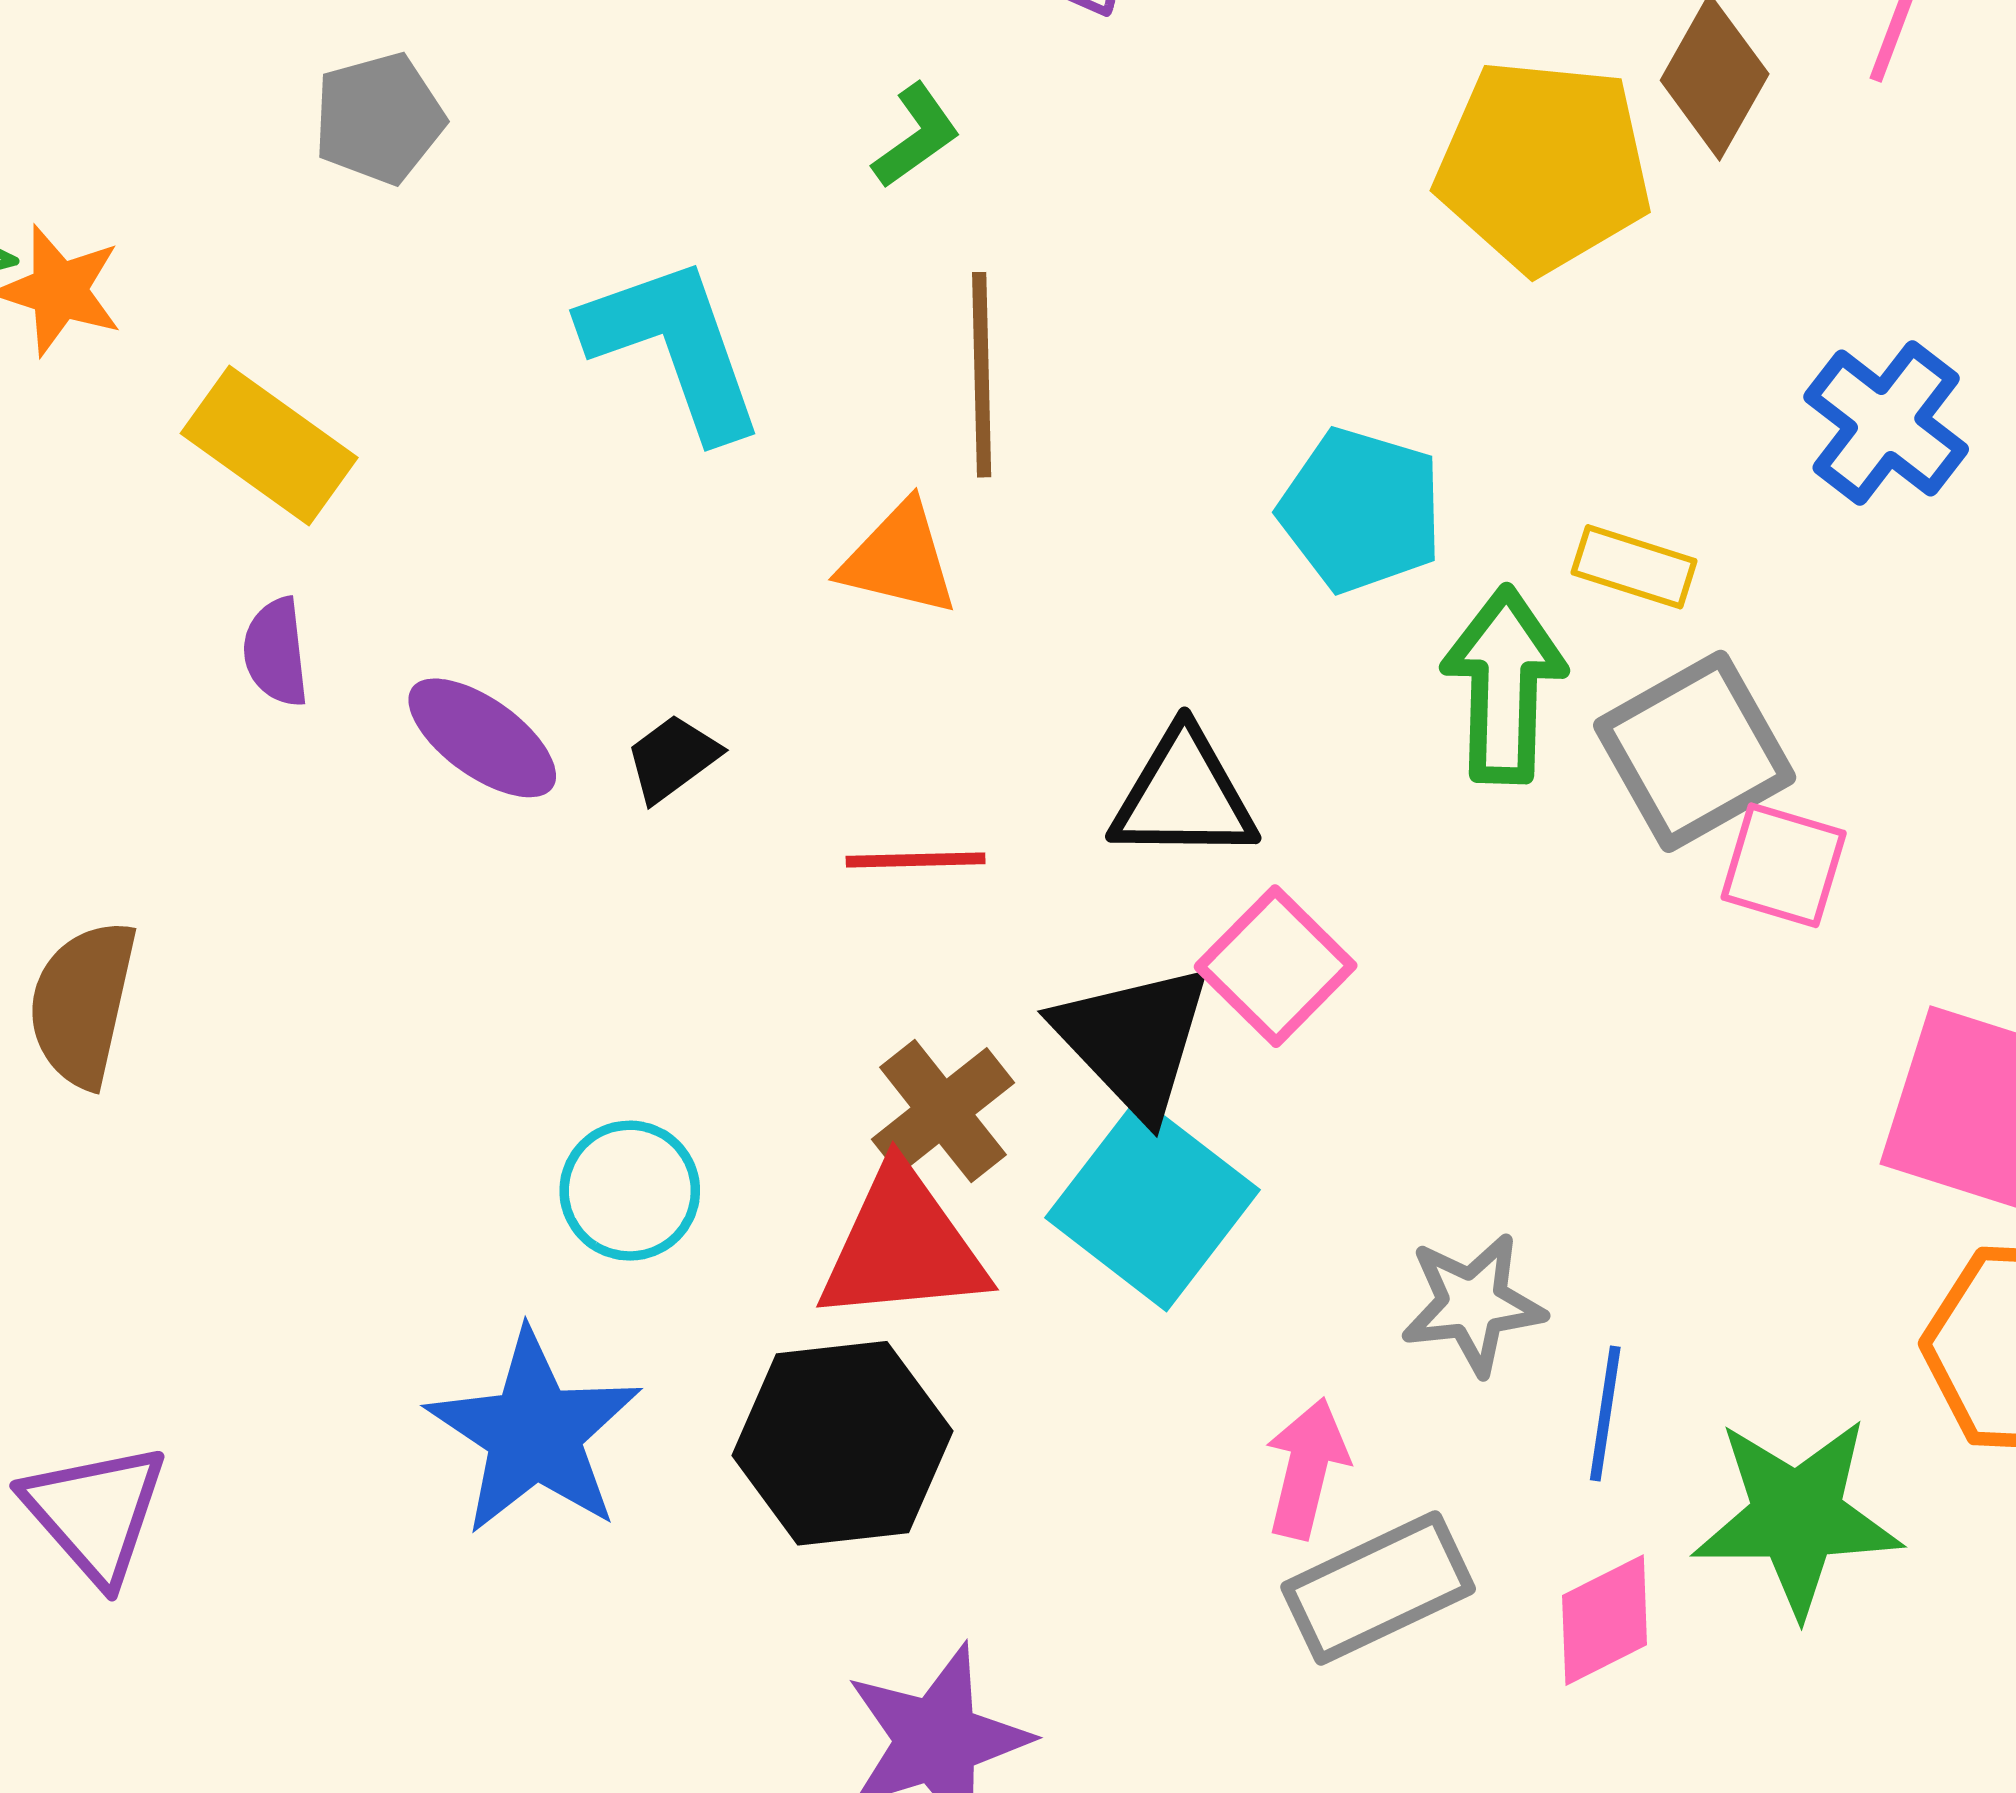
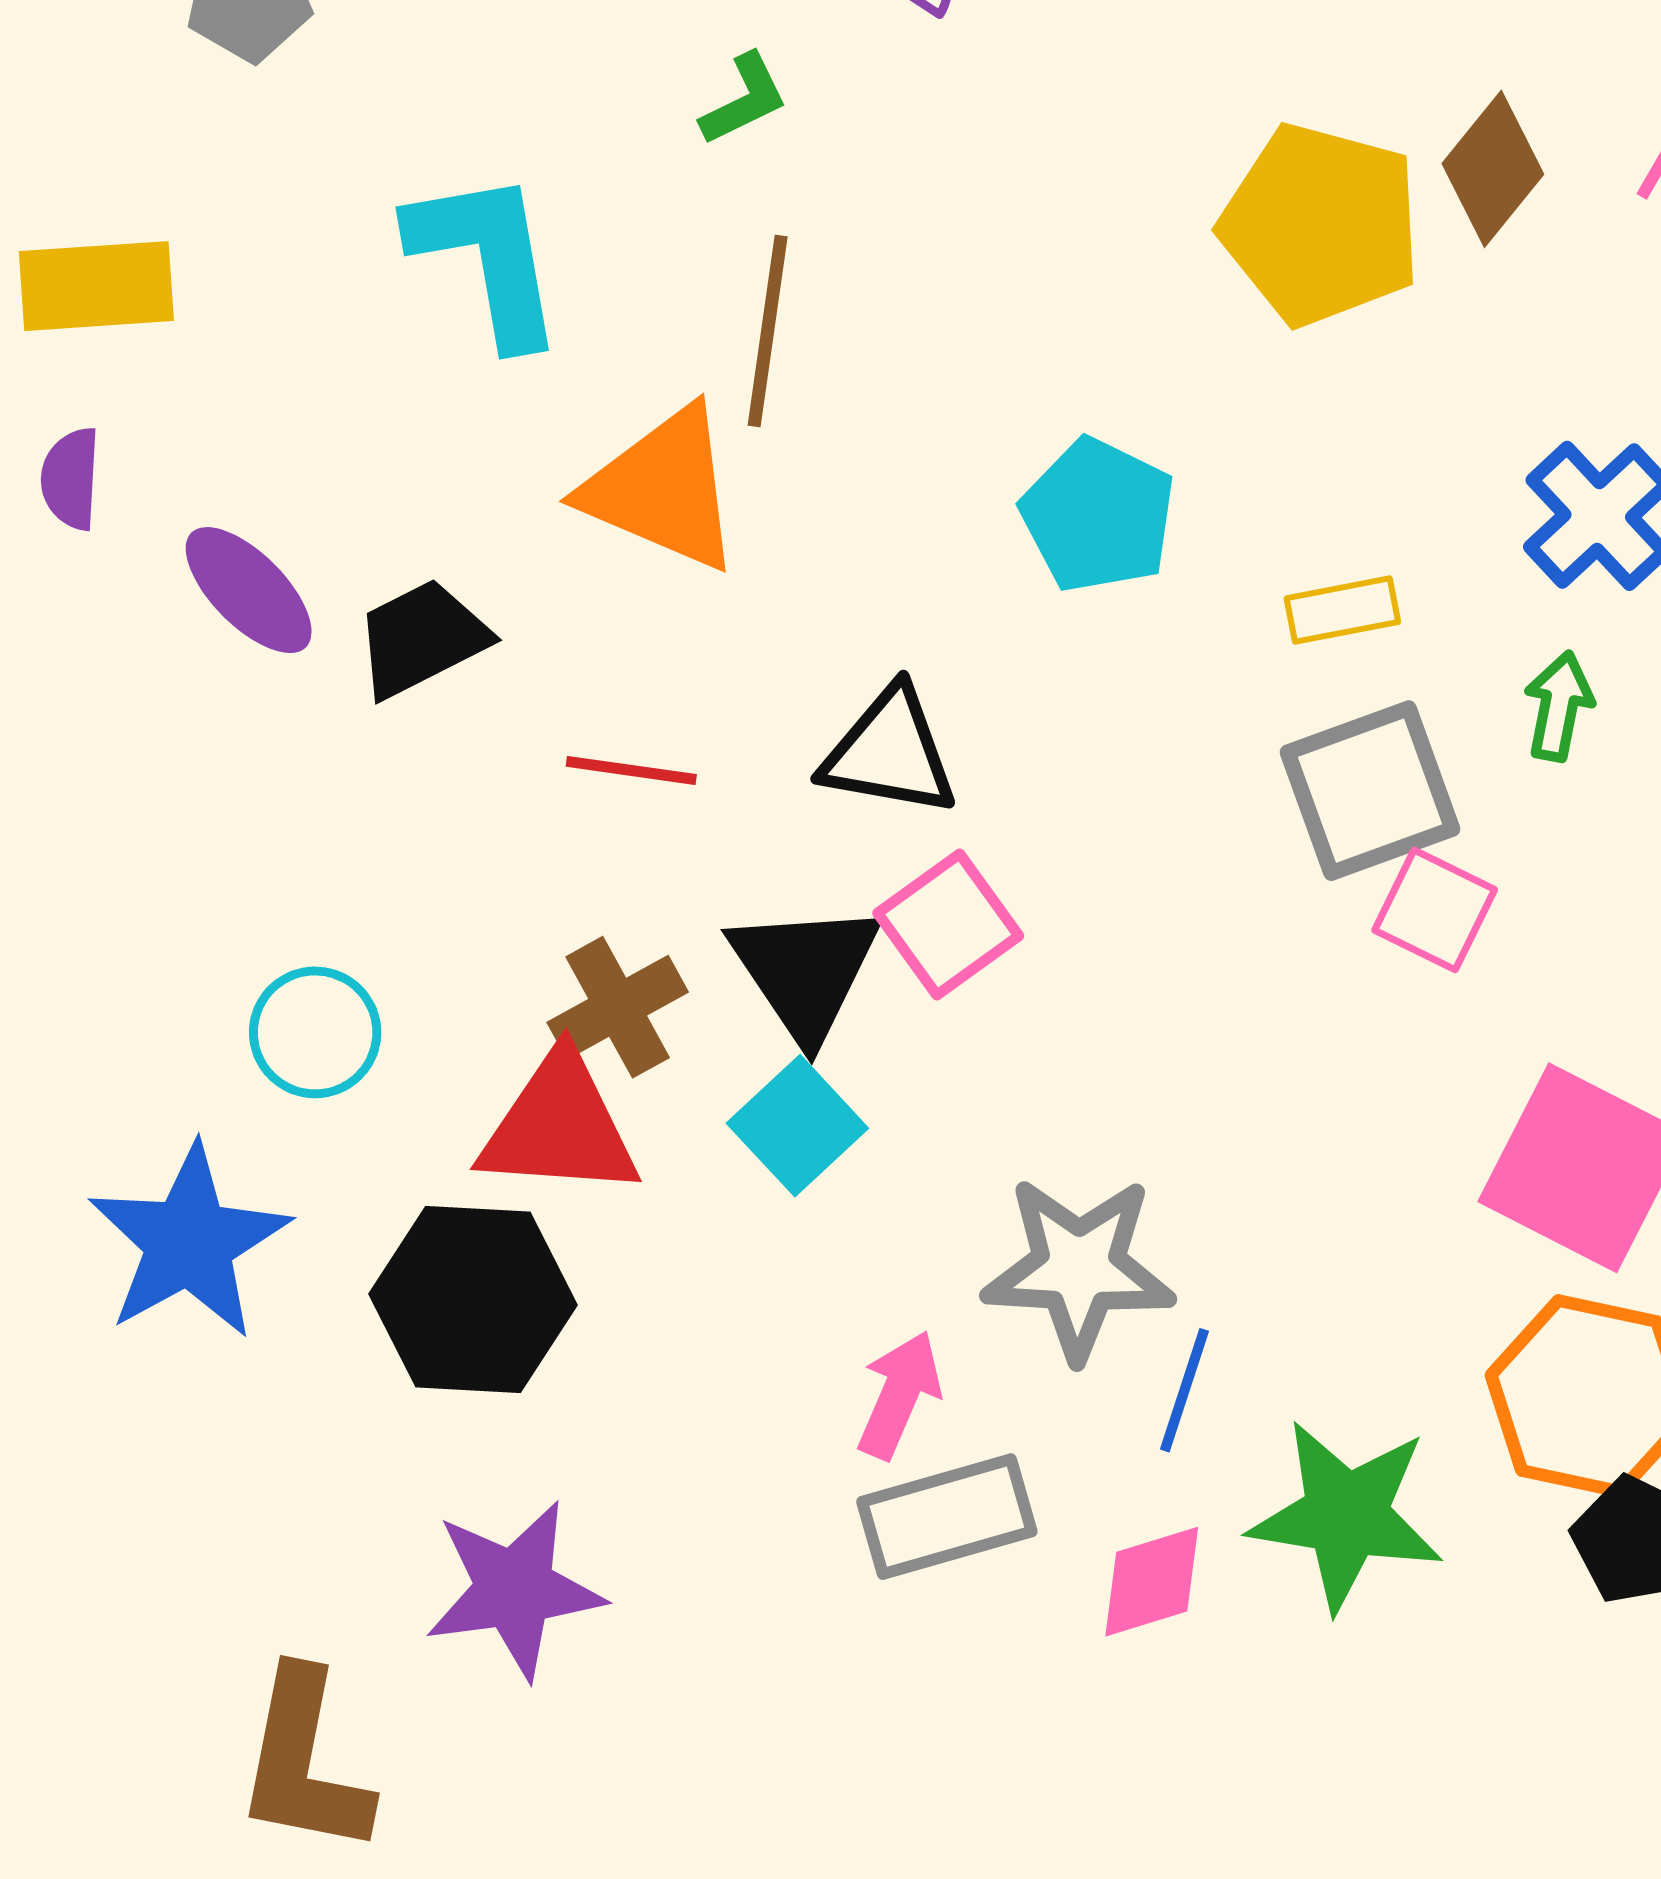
yellow rectangle: (269, 446) -> (96, 286), turned -49
orange triangle: (899, 559) -> (663, 489), size x1.5
yellow rectangle: (1634, 567) -> (1342, 610), turned -38
green arrow: (1504, 685) -> (1559, 706), moved, size x0.6
black trapezoid: (672, 758) -> (422, 638), size x1.5
cyan square: (1152, 1204) -> (797, 1126), size x0.7
gray star: (1473, 1304) -> (1079, 1268), size x1.4

